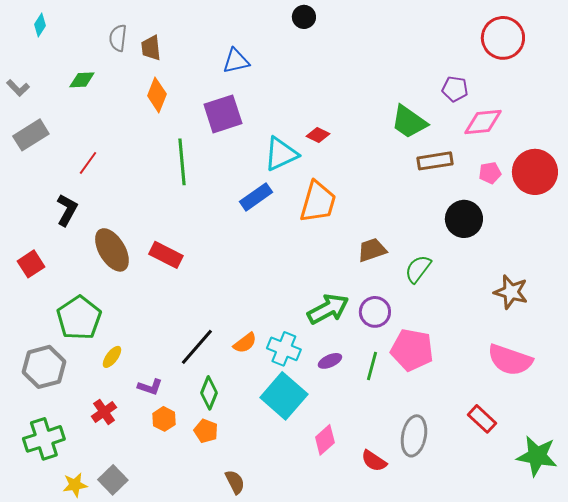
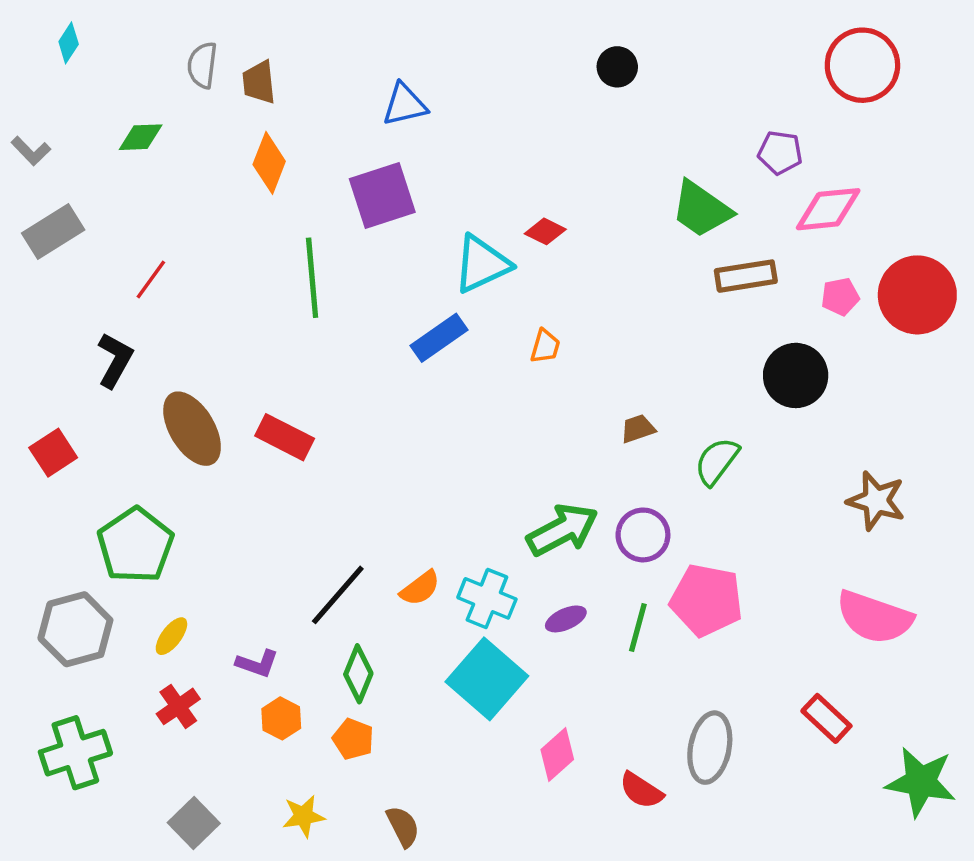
black circle: (304, 17) -> (617, 67), moved
orange trapezoid: (318, 202) -> (545, 346), size x0.5
brown trapezoid: (372, 250) -> (638, 429), size x0.7
yellow ellipse: (112, 357) -> (171, 636), moved
yellow star: (75, 485) -> (303, 816), moved

